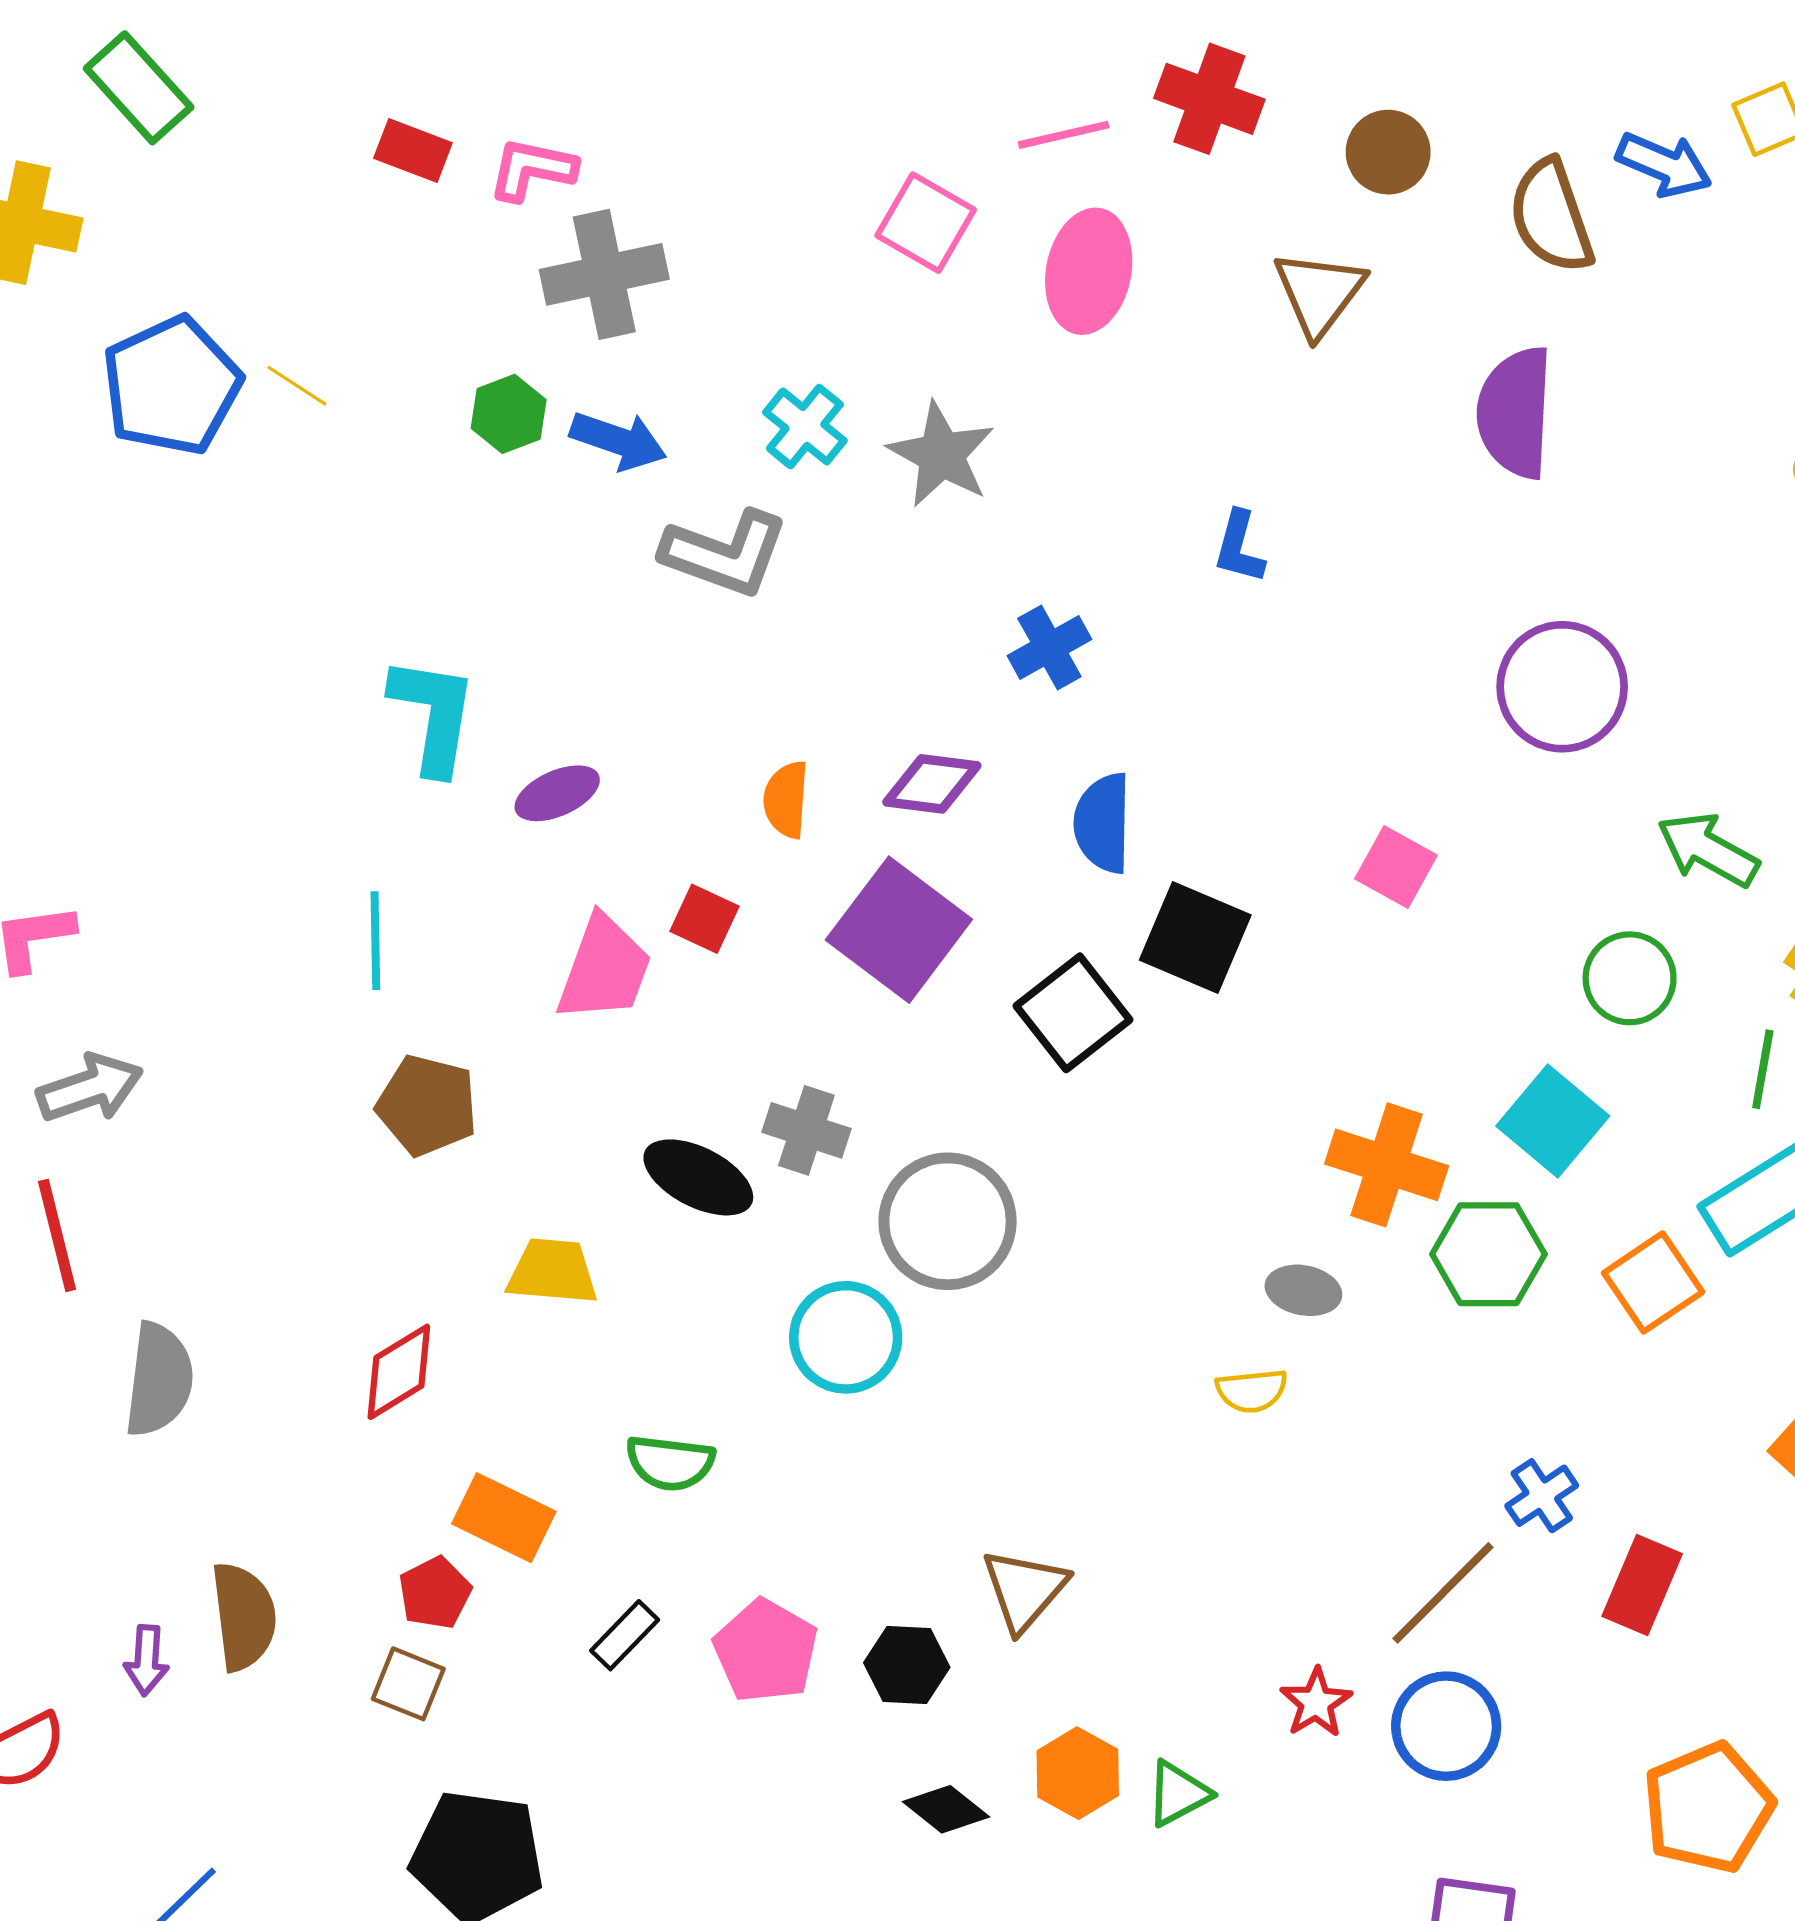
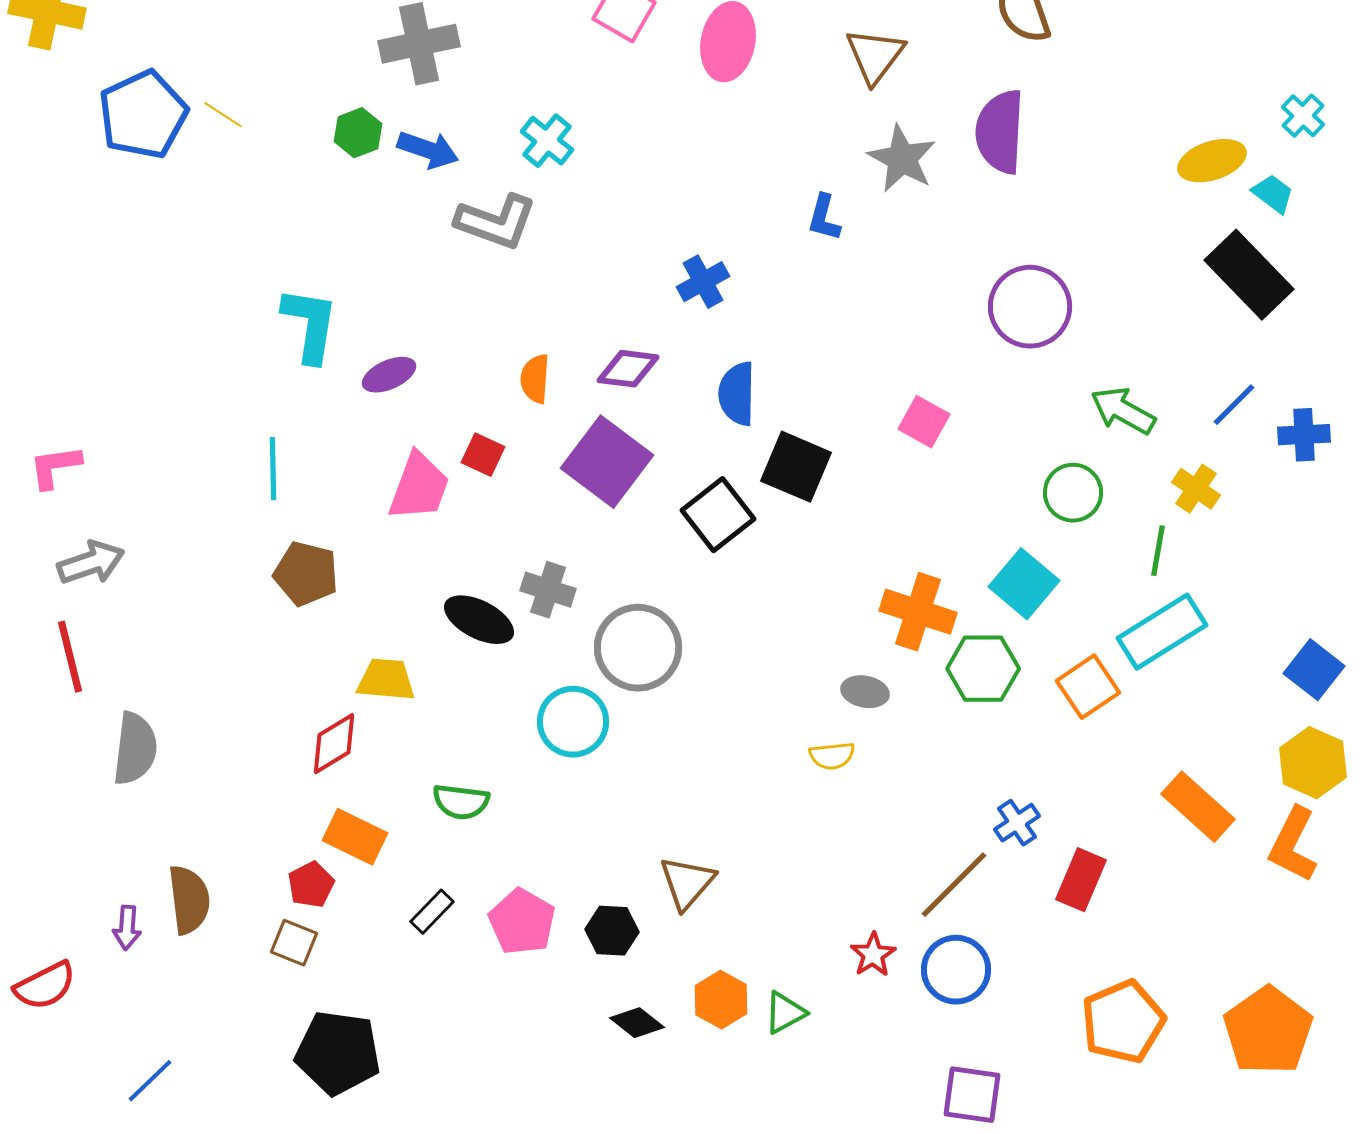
gray star: (941, 455) -> (902, 159), moved
red diamond: (399, 1372) -> (334, 744), moved

